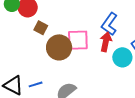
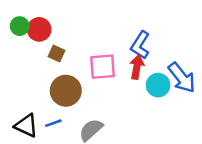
brown circle: (59, 47) -> (66, 91), moved

